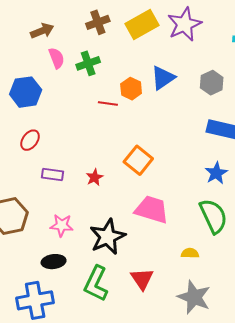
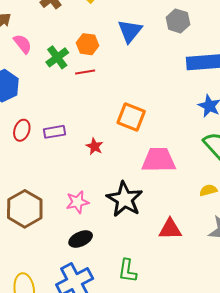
green cross: (88, 63) -> (57, 57), moved
orange hexagon: (131, 89) -> (88, 44), moved
purple rectangle: (53, 175) -> (55, 132), moved
red triangle: (142, 279) -> (170, 229), turned -40
green L-shape: (96, 284) -> (127, 271), moved, size x0.7

